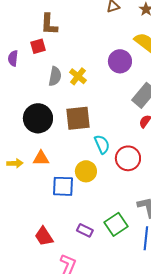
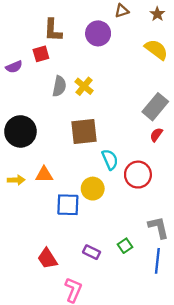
purple semicircle: (13, 58) -> (14, 67), turned -119
purple circle: (120, 61) -> (98, 33), moved
black circle: (38, 118) -> (20, 131), moved
green square: (116, 224) -> (125, 246), size x0.6

